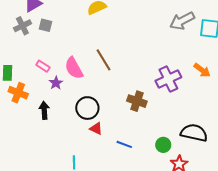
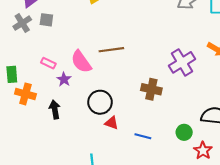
brown line: (103, 60) -> (111, 50), turned -60

